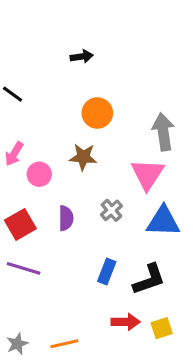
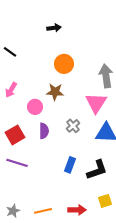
pink circle: (39, 174) -> (35, 107), moved
red arrow: (126, 322) -> (77, 210), moved

